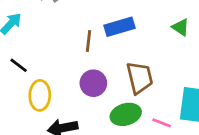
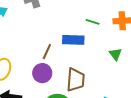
brown line: (88, 41) -> (47, 52), moved

